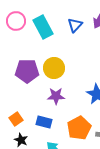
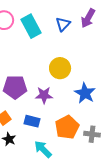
yellow circle: (54, 68) -> (60, 68), moved
purple pentagon: (27, 71) -> (15, 87), moved

